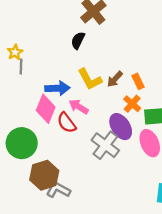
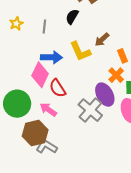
gray line: (21, 67) -> (44, 27), moved
brown arrow: (115, 79) -> (102, 40), moved
pink arrow: (79, 107) -> (48, 110), moved

